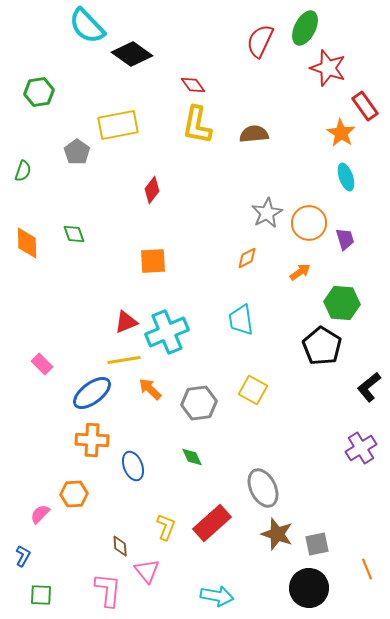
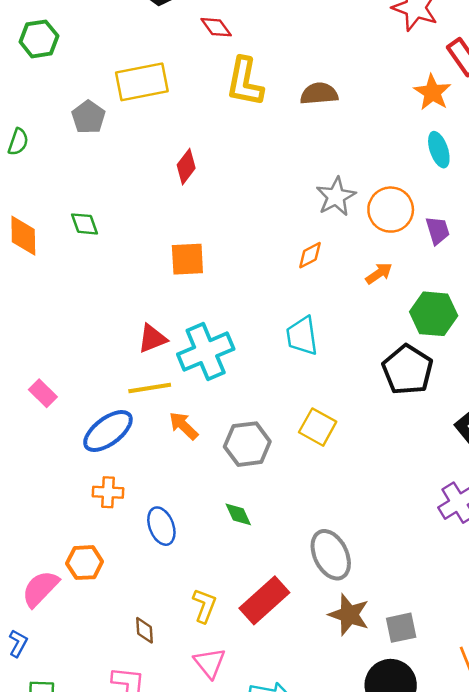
red diamond: (193, 85) -> (216, 27), moved
orange cross: (92, 440) -> (108, 492), size x0.7
pink semicircle: (40, 514) -> (40, 589), size x1.5
pink triangle: (147, 571) -> (210, 663), moved

